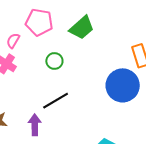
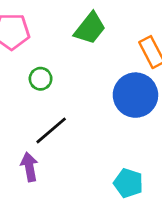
green trapezoid: (82, 28) -> (90, 28), moved

